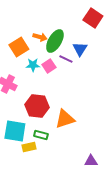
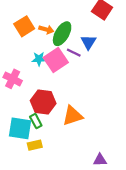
orange square: (19, 47) -> (24, 26), moved
pink square: (49, 66) -> (56, 60), size x1.6
green rectangle: (41, 135) -> (36, 121), moved, turned 48

